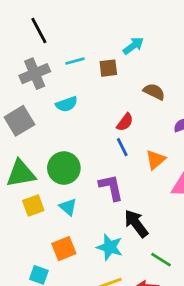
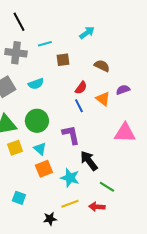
brown square: (108, 68) -> (63, 60), moved
gray cross: (35, 74) -> (16, 53), turned 30
cyan semicircle: (67, 104) -> (36, 84), moved
orange triangle: (156, 160) -> (103, 99), moved, turned -42
orange square: (64, 249) -> (44, 169), moved

